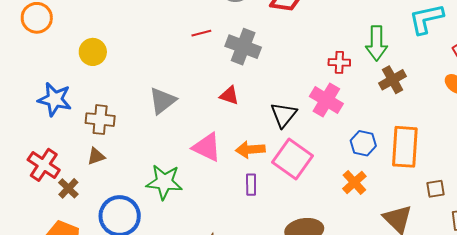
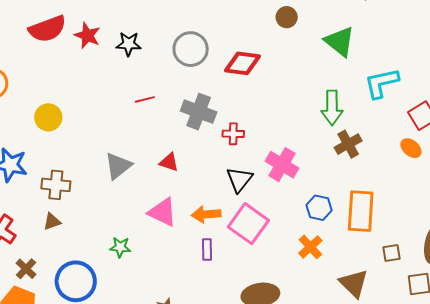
red line: (201, 33) -> (145, 99), moved
red cross: (339, 62) -> (233, 134), moved
red triangle: (229, 95) -> (169, 162), moved
green star: (164, 182) -> (120, 247), size x0.6
brown cross: (68, 188) -> (26, 269), moved

